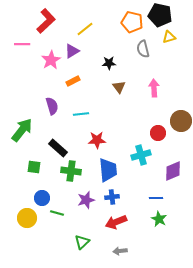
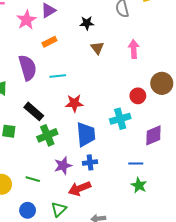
purple semicircle: (52, 106) -> (28, 68), size x1.4
green cross: (71, 171) -> (47, 135), turned -30
blue circle: (42, 198) -> (28, 210), moved
red arrow: (116, 222) -> (80, 188), moved

